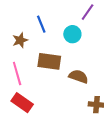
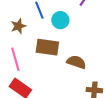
cyan circle: (72, 34) -> (60, 20), moved

